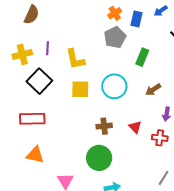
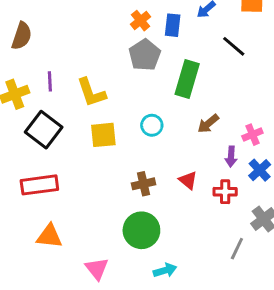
green rectangle: (142, 57) -> (187, 79), size x1.4
cyan circle: (114, 86) -> (152, 125), size x0.6

